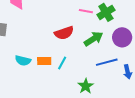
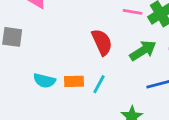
red semicircle: (64, 33) -> (102, 42), turned -96

